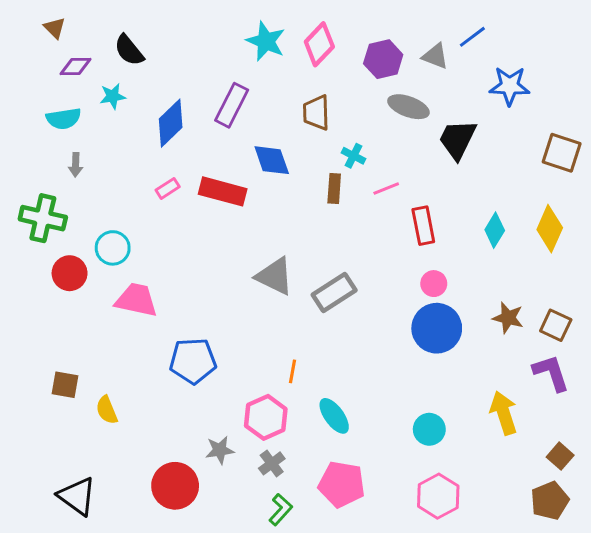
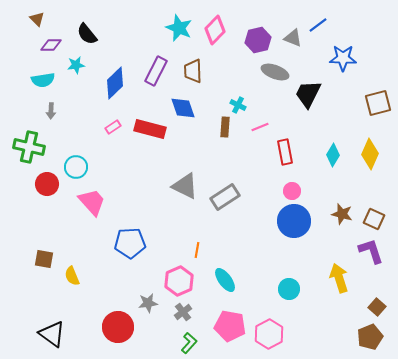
brown trapezoid: (316, 113) -> (193, 71), moved
brown square: (562, 153) -> (378, 103), turned -32
pink trapezoid: (136, 300) -> (92, 202), turned 36
pink hexagon: (438, 496) -> (269, 334), moved

